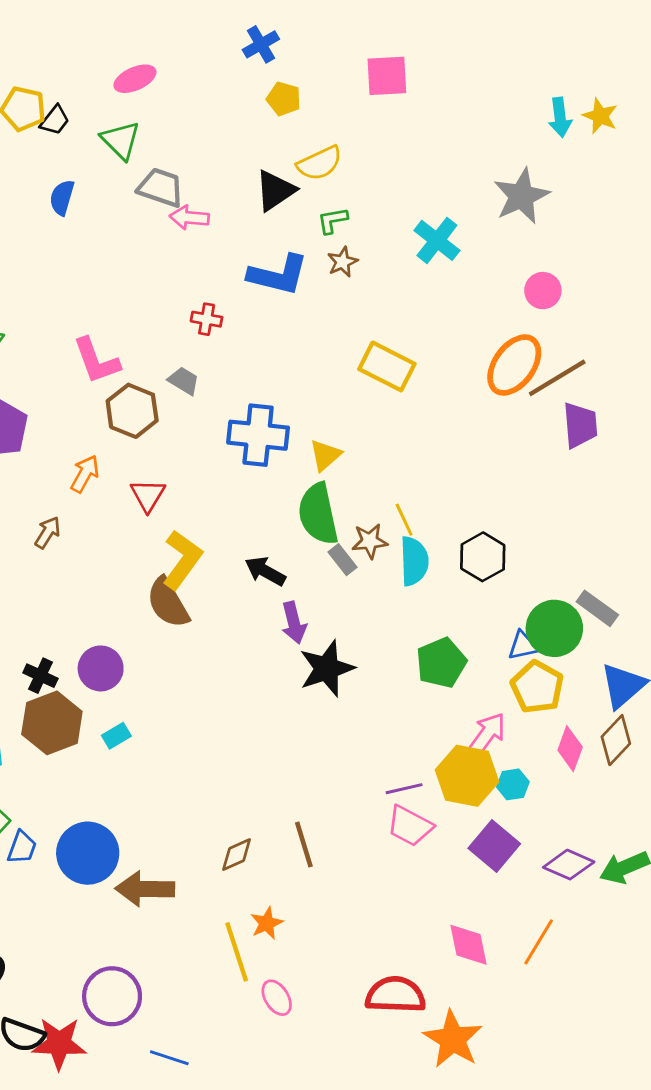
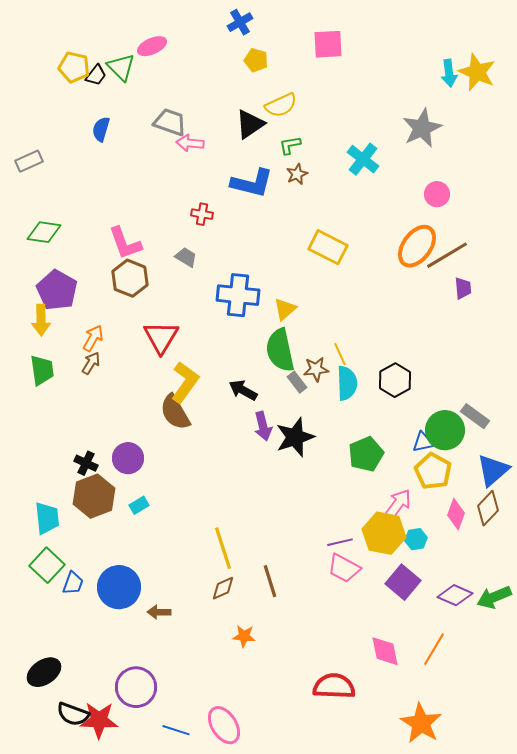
yellow star: (600, 116) -> (477, 72), size x1.5
green triangle: (121, 140) -> (121, 67), moved
brown hexagon: (132, 411) -> (130, 278), moved
purple trapezoid: (580, 425) -> (463, 288), size x0.7
orange arrow: (85, 474) -> (93, 338), moved
red triangle: (148, 495) -> (161, 337), size x1.4
black star: (327, 668) -> (295, 437), moved
brown arrow: (145, 889) -> (159, 612), size x0.6
orange star: (267, 923) -> (244, 636), turned 30
yellow line: (237, 952) -> (223, 548), moved
pink ellipse: (277, 998) -> (224, 725), moved, size x1.5
orange star: (453, 1039) -> (421, 723), moved

